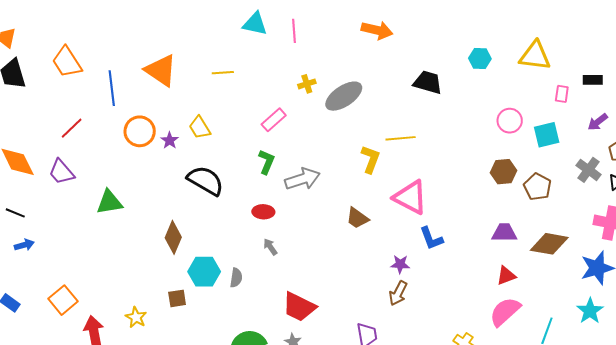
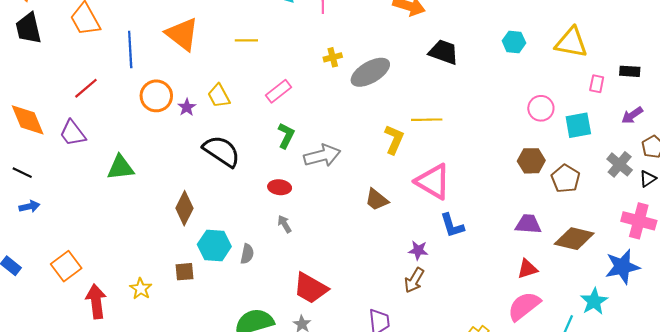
black trapezoid: (428, 82) -> (444, 52), moved
pink rectangle: (274, 120) -> (278, 91), moved
cyan star: (590, 311) -> (594, 301), moved

